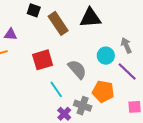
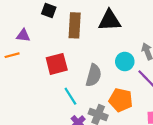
brown rectangle: (58, 23) -> (75, 25), turned 35
gray semicircle: (77, 69) -> (94, 75), turned 55

